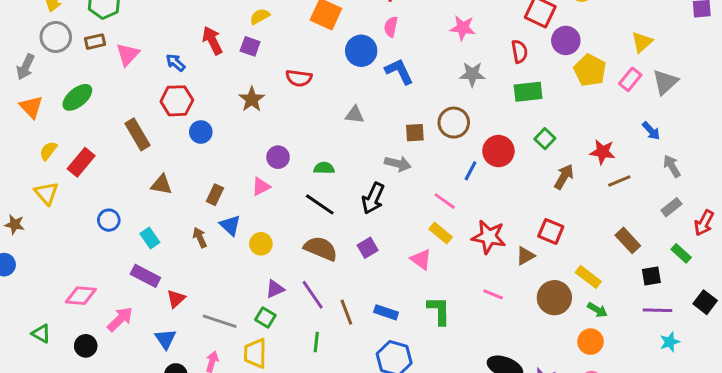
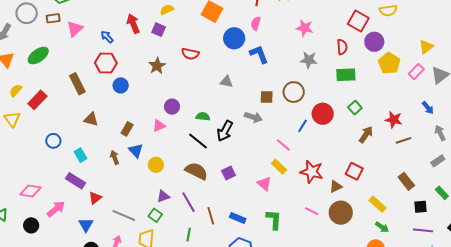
black arrow: (373, 198) -> (225, 131), moved
brown circle: (554, 298) -> (341, 213), moved

